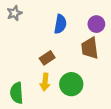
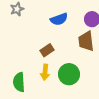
blue semicircle: (60, 24) -> (59, 19), turned 60

